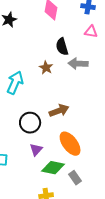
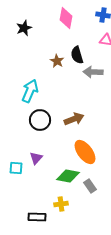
brown star: (46, 68) -> (57, 61), moved
black circle: (30, 123) -> (40, 120), moved
purple triangle: (36, 150) -> (36, 158), moved

